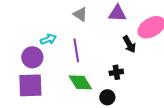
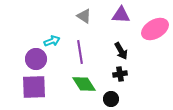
black arrow: (129, 44) -> (121, 51), moved

